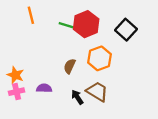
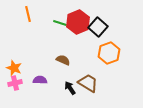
black square: (126, 30) -> (98, 27), moved
orange hexagon: (99, 58) -> (109, 53), moved
brown semicircle: (70, 66) -> (63, 60), turned 88

